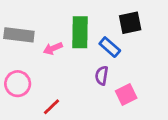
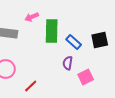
black square: (130, 23) -> (100, 40), moved
pink arrow: (53, 48) -> (32, 17), moved

